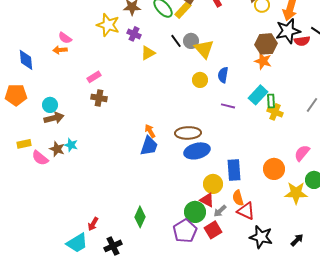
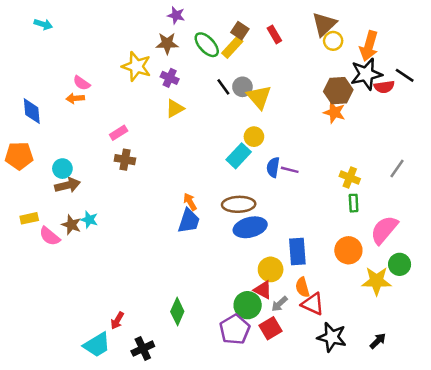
yellow triangle: (148, 53) -> (175, 109), moved
blue semicircle: (223, 75) -> (273, 167), moved
cyan rectangle: (258, 95) -> (239, 156), moved
green rectangle: (271, 101) -> (354, 203), moved
pink semicircle: (302, 153) -> (384, 230), size x1.4

